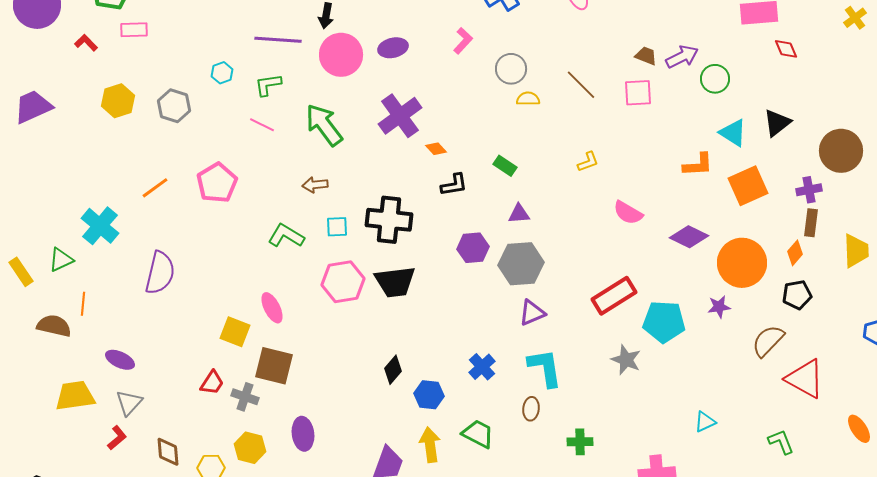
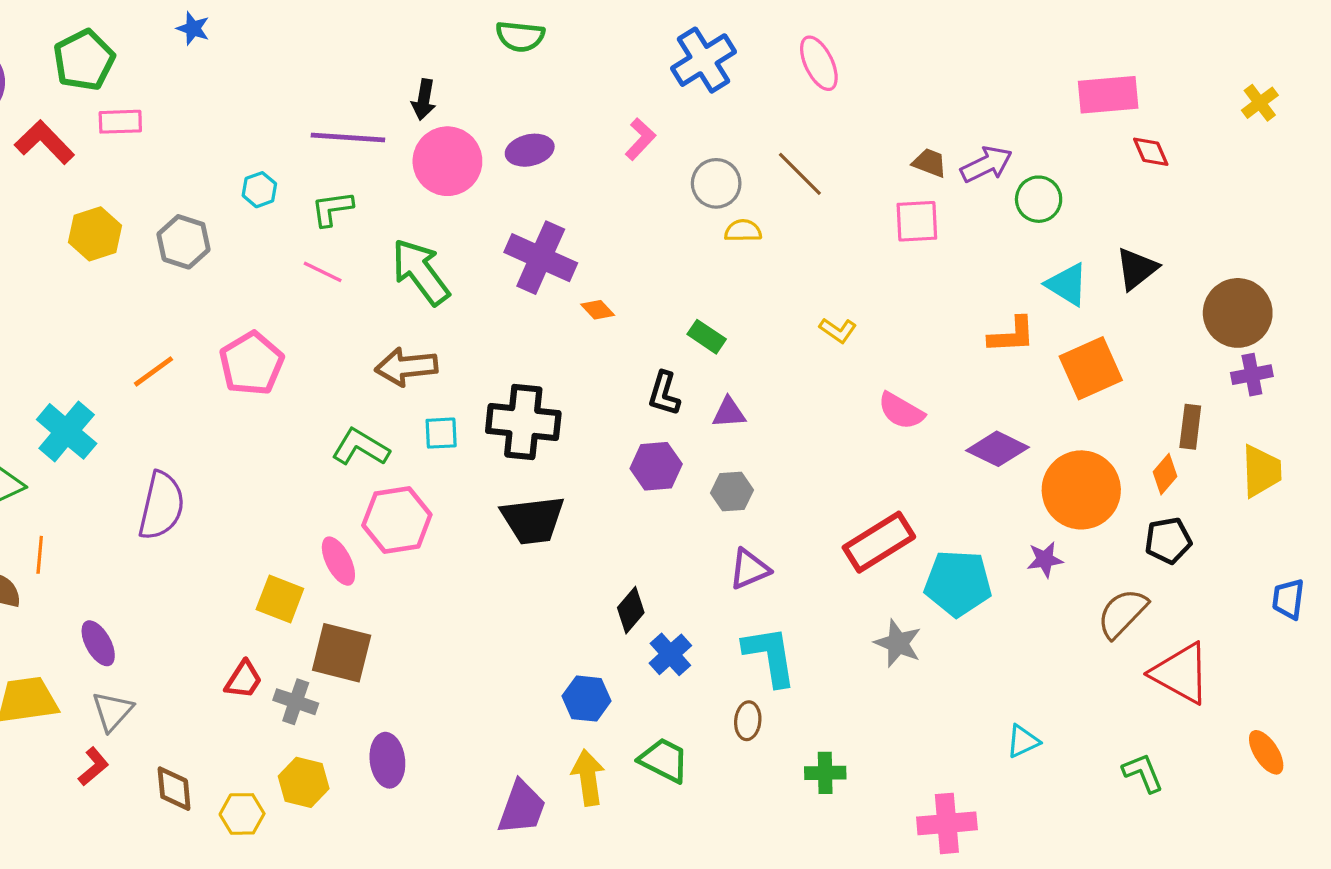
red L-shape: (86, 43) -> (44, 142), size x1.6
brown line: (581, 85) -> (800, 174), moved
purple cross: (400, 116) -> (541, 258), turned -30
yellow L-shape: (588, 162) -> (838, 330), turned 55
brown arrow: (315, 185) -> (406, 367), size x1.5
black L-shape: (454, 185) -> (664, 394), moved, turned 116
purple cross: (809, 190) -> (1252, 375), moved
gray hexagon: (521, 264) -> (732, 492), size x0.6
pink hexagon: (343, 282) -> (397, 520), moved
purple ellipse: (120, 360) -> (98, 643), turned 36
black diamond: (393, 370) -> (631, 610), moved

